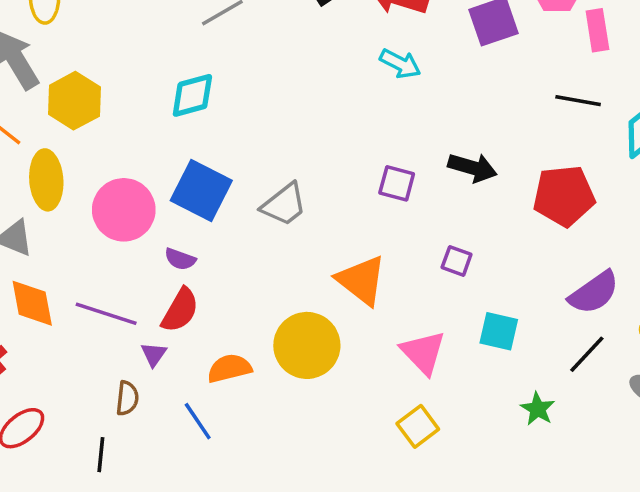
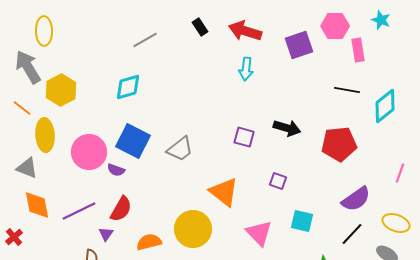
cyan arrow: (400, 64) -> (246, 69), turned 70
purple semicircle: (180, 259) -> (116, 170), moved
purple line: (106, 314) -> (79, 211), turned -44

